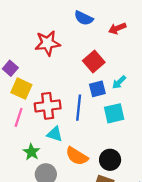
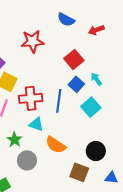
cyan arrow: (119, 82) -> (96, 79), turned 96
blue square: (97, 89) -> (76, 84), turned -35
cyan square: (114, 113) -> (91, 107), turned -30
black circle: (110, 160) -> (96, 151), moved

